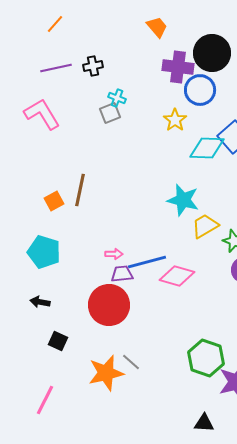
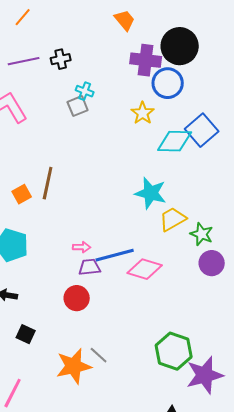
red circle: (109, 305) -> (77, 298), size x0.6

